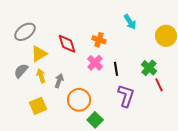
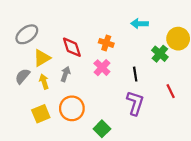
cyan arrow: (130, 22) -> (139, 24), turned 126
green cross: (149, 68) -> (160, 54), moved
black line: (116, 69) -> (135, 74), moved
gray arrow: (59, 81) -> (65, 74), moved
orange circle: (79, 100) -> (72, 108), moved

